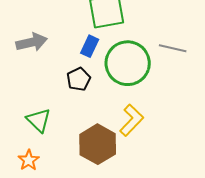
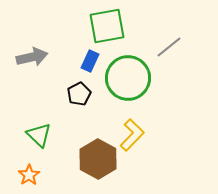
gray line: (173, 48) -> (169, 47), moved, turned -52

